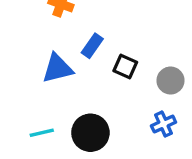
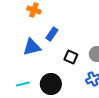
black square: (125, 67) -> (71, 57), moved

